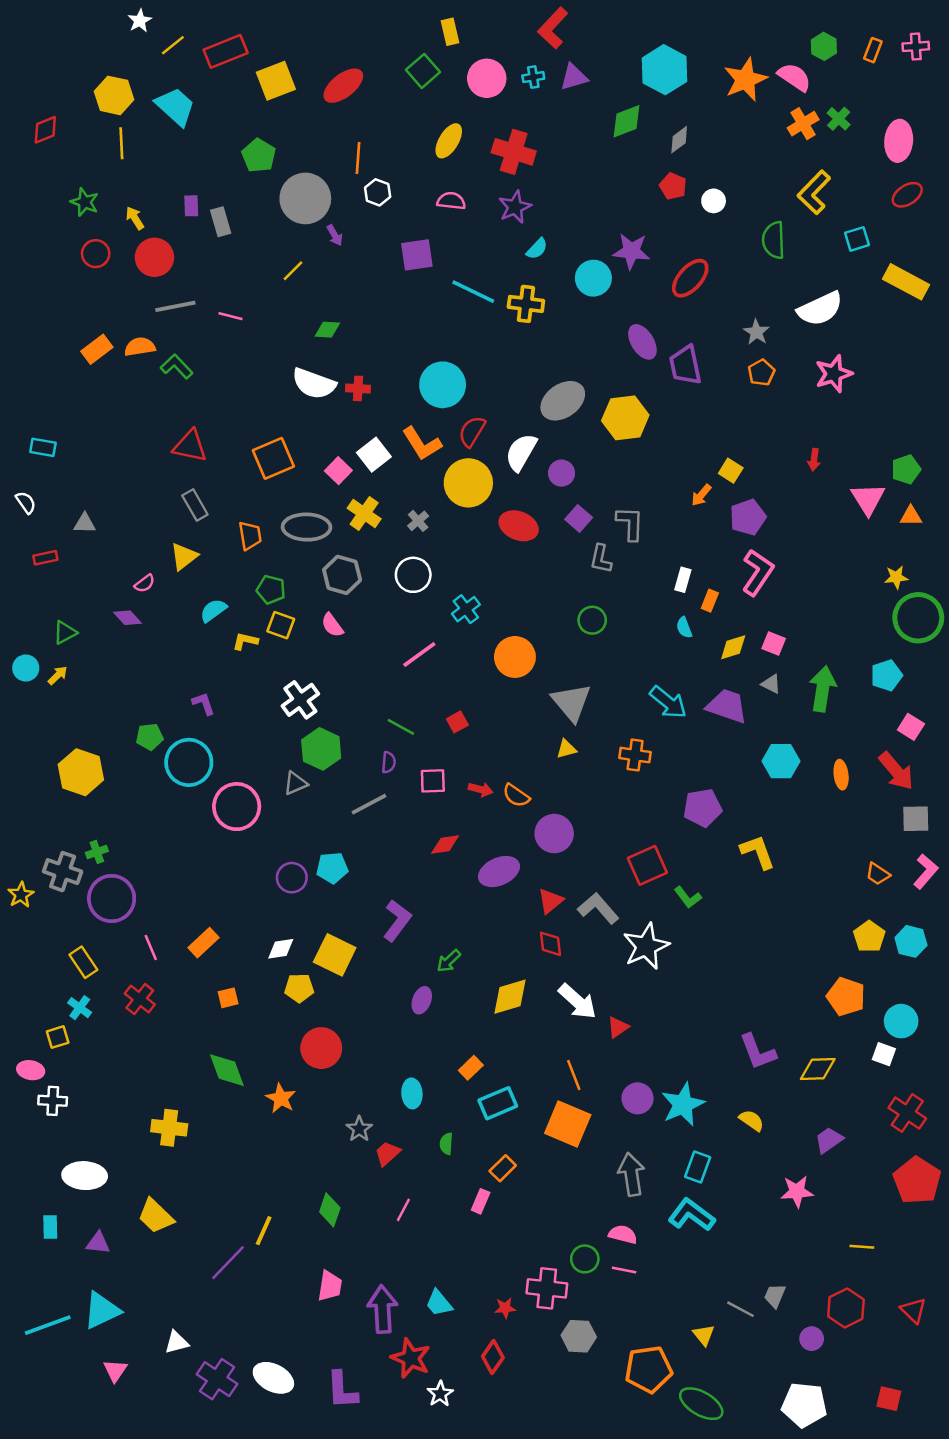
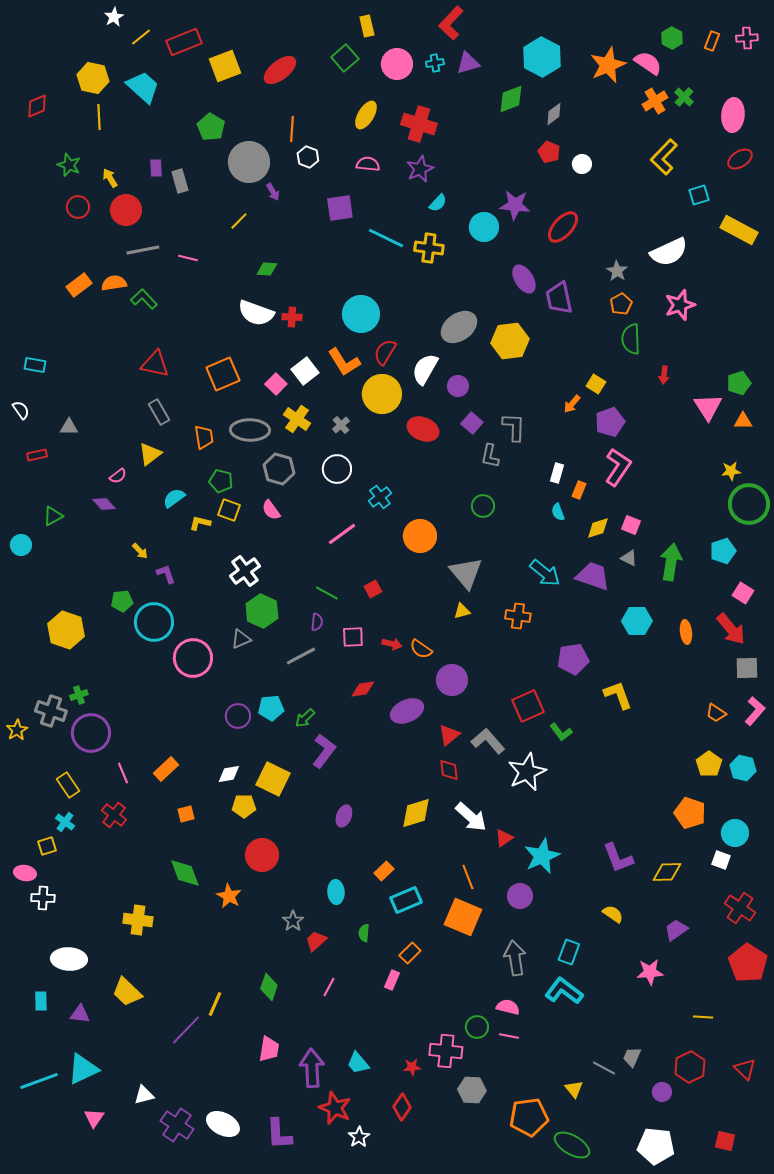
green semicircle: (774, 240) -> (631, 339), moved
yellow arrow: (58, 675) -> (140, 551), moved, turned 90
green arrow: (449, 961) -> (305, 718), moved
cyan star: (683, 1104) -> (542, 856), moved

